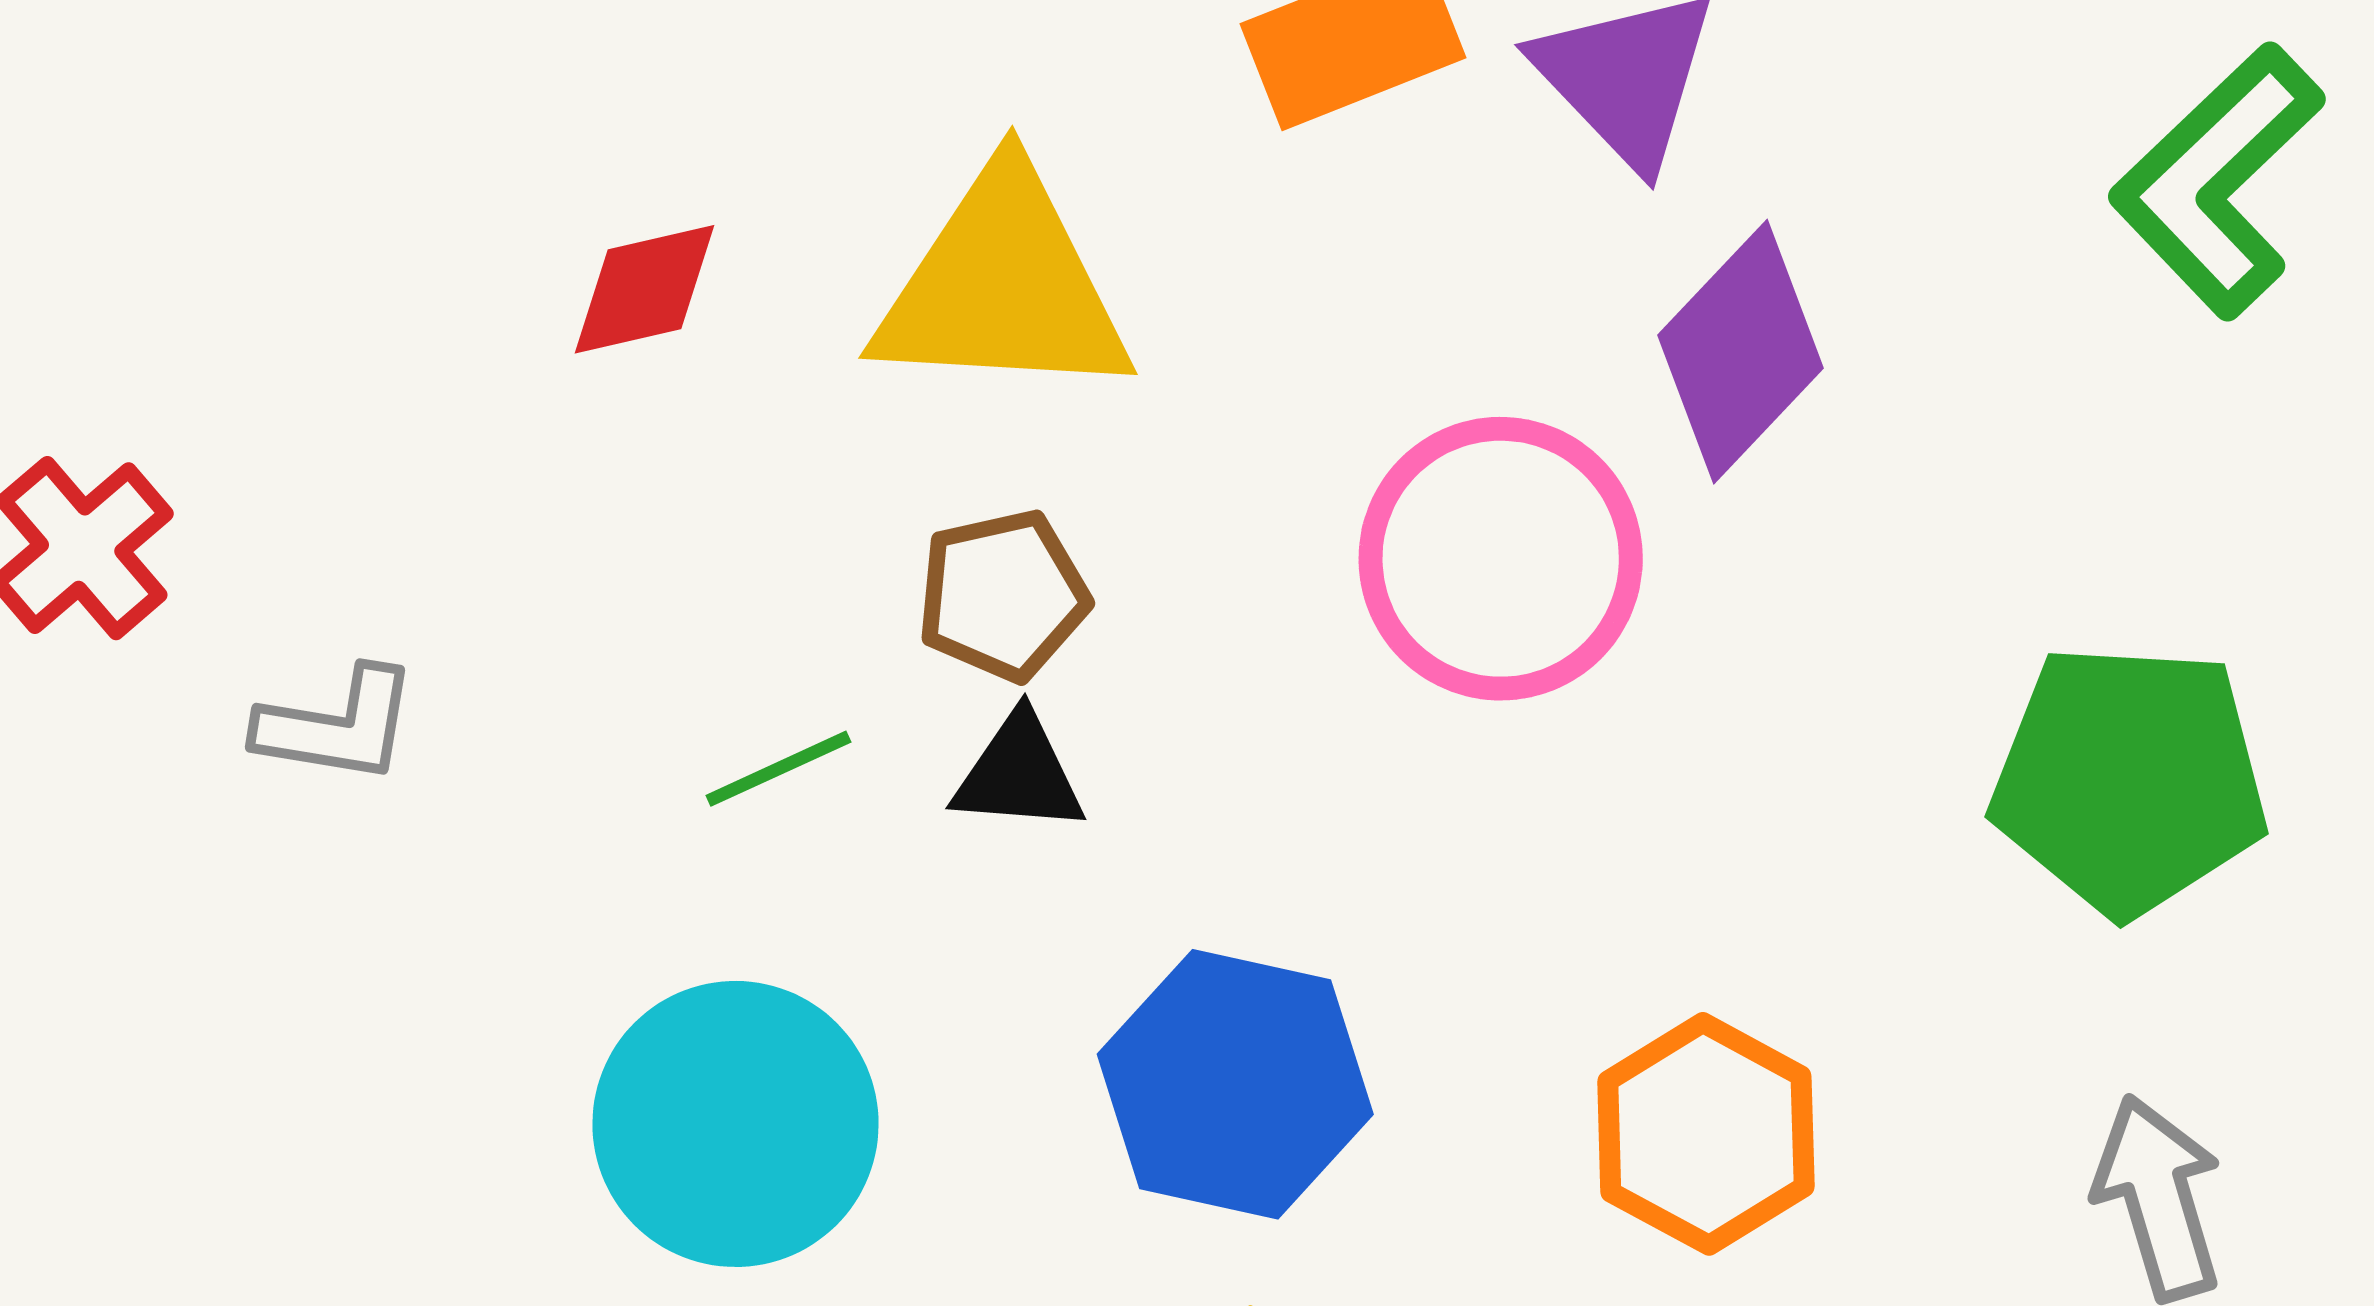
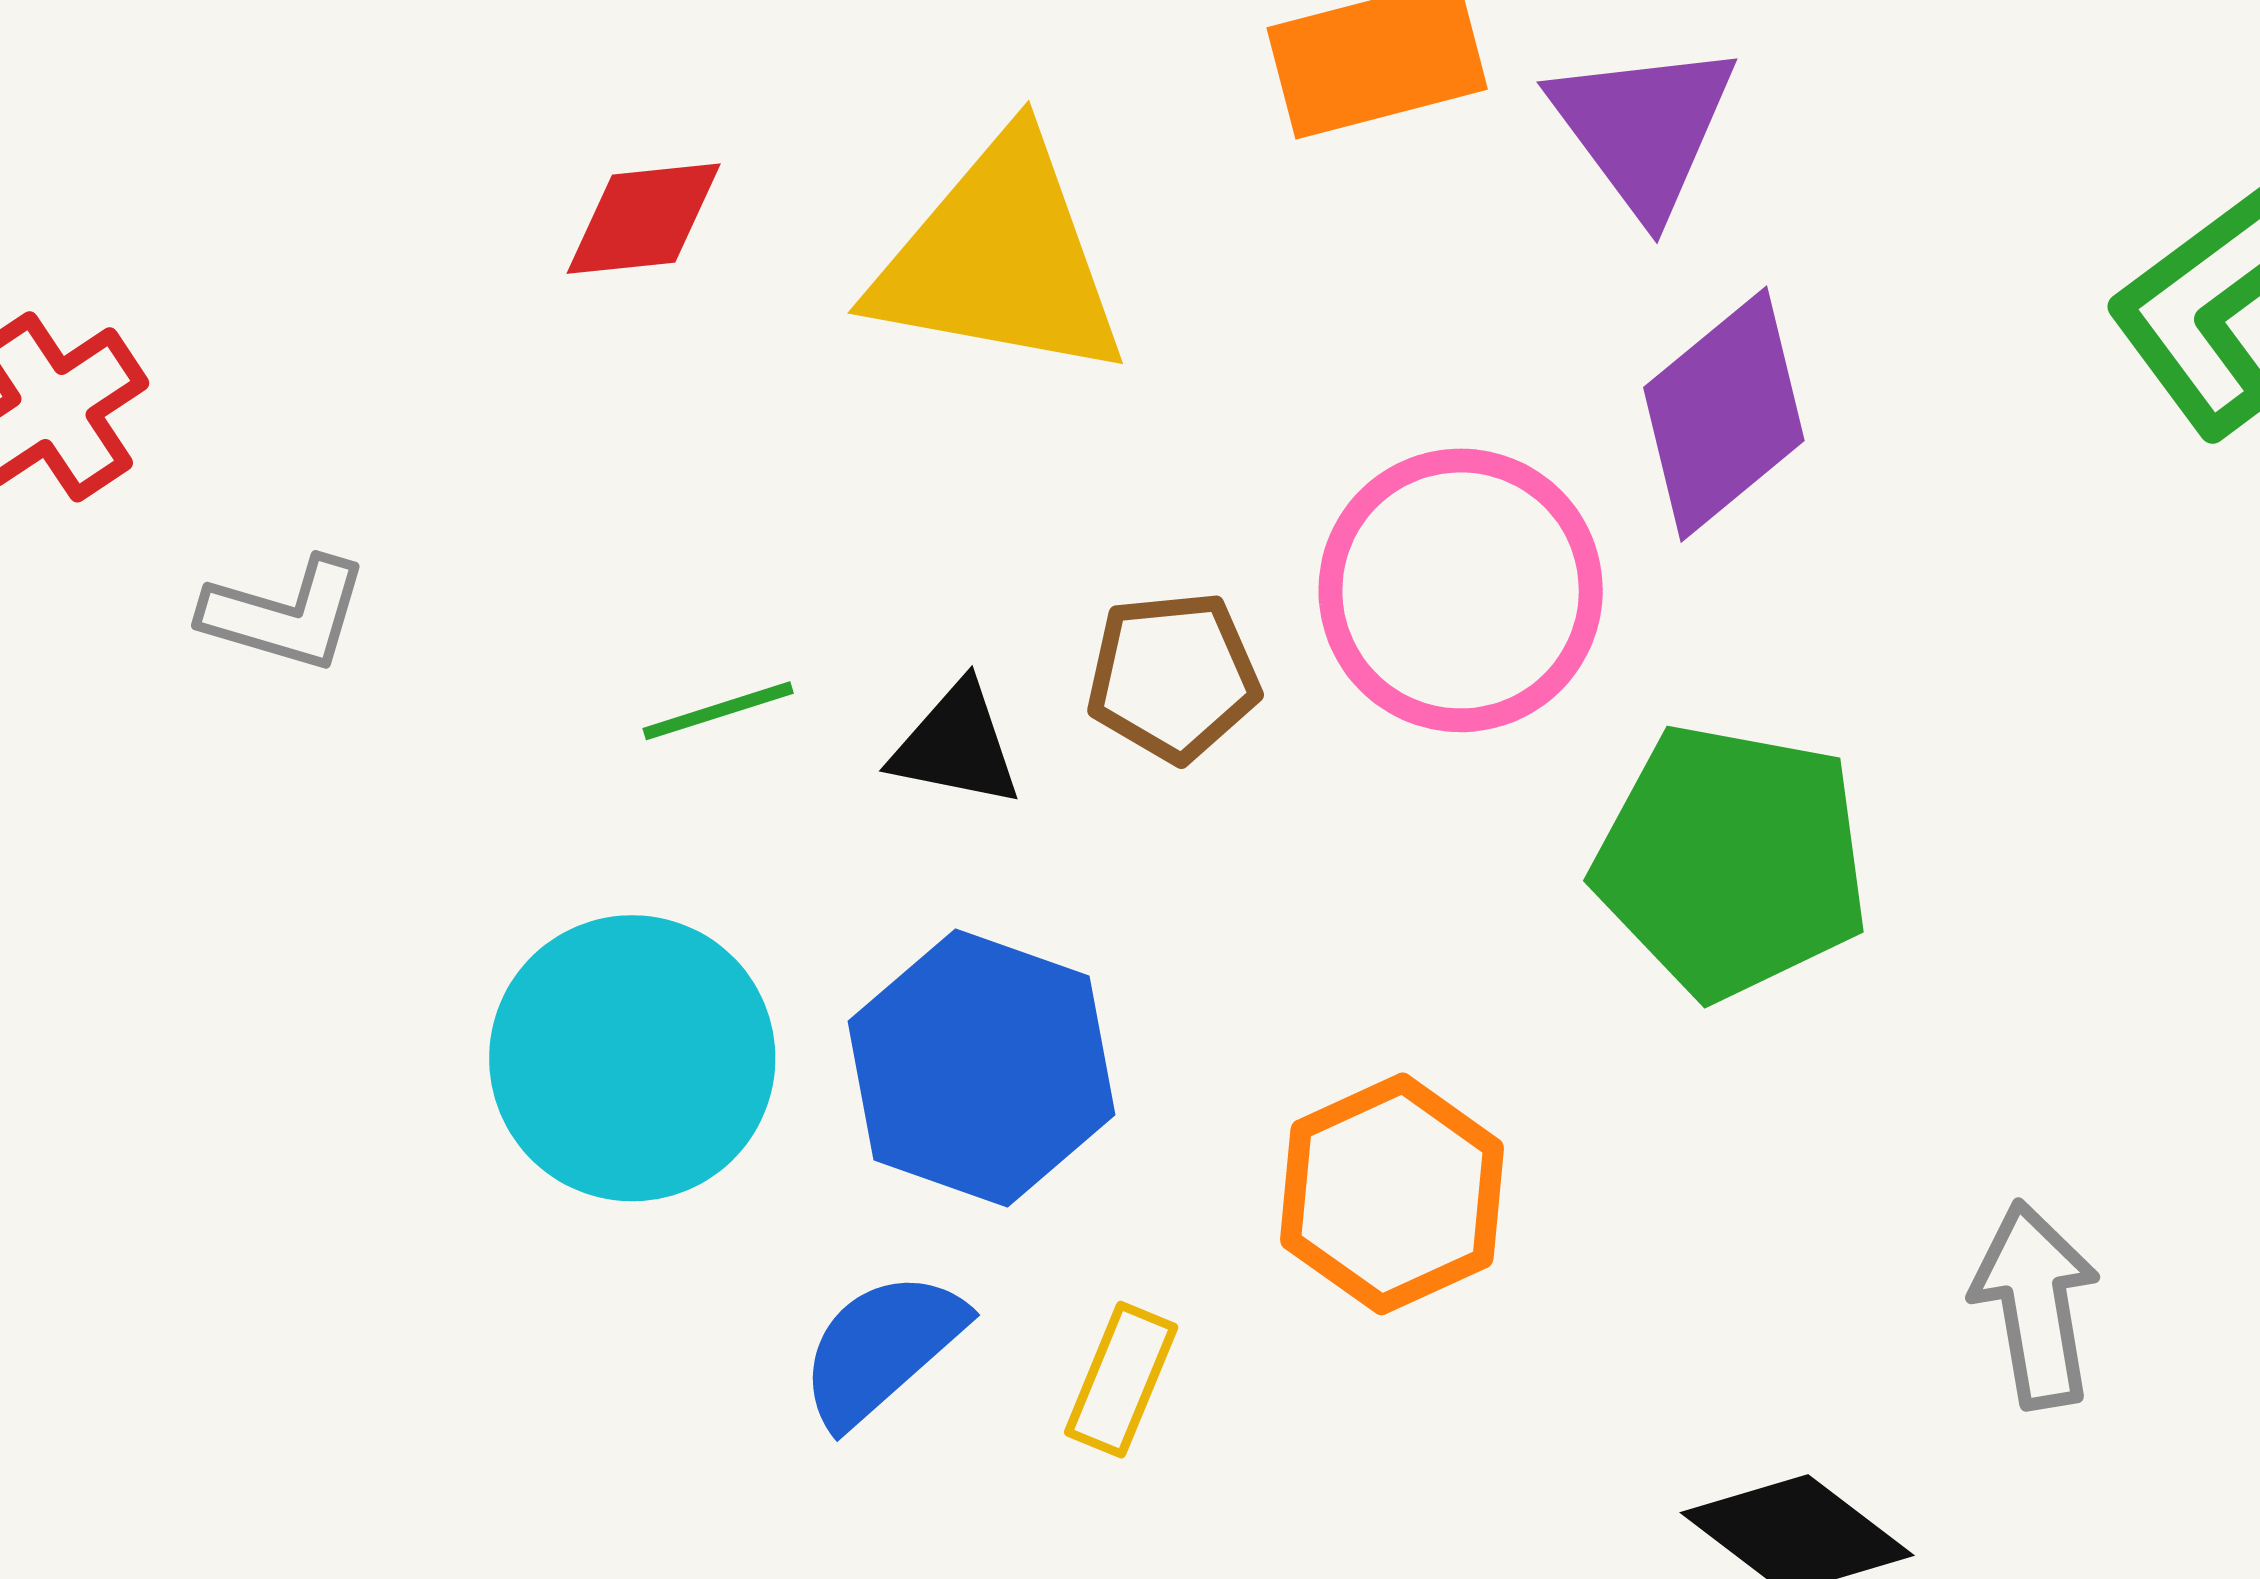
brown pentagon: (1003, 595) -> (1173, 677), moved
green pentagon: (2129, 779) -> (1732, 861), moved
blue hexagon: (1235, 1084) -> (982, 1068), moved
orange hexagon: (1706, 1134) -> (1392, 1194), moved

